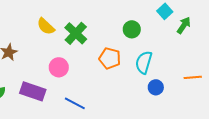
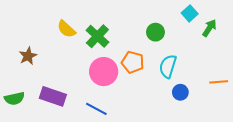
pink circle: (59, 67) -> (104, 72), moved, size x1.4

